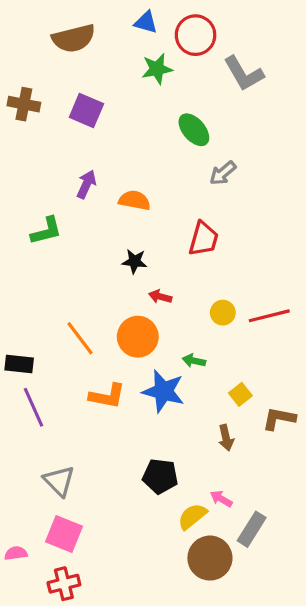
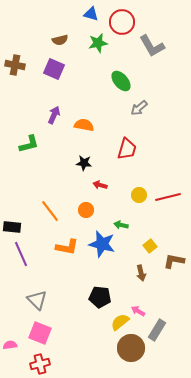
brown semicircle: (74, 38) -> (60, 40), moved, size x0.6
orange circle: (138, 337) -> (86, 210), size x0.6

